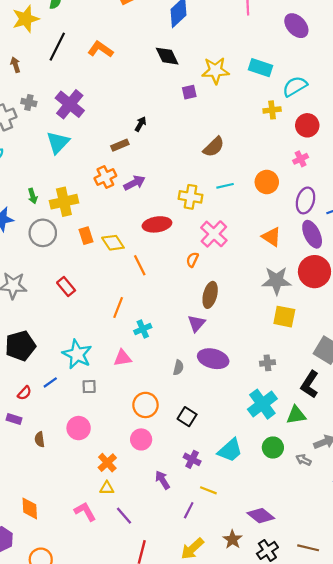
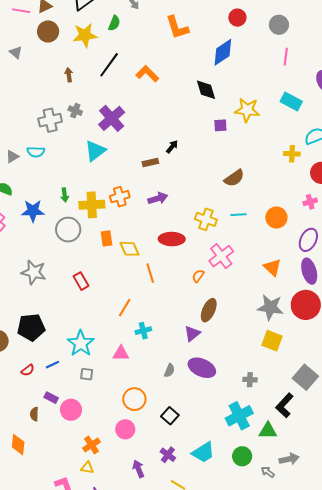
cyan rectangle: (260, 68) -> (291, 101), moved
orange cross: (105, 177) -> (120, 197), moved
purple rectangle: (14, 419) -> (51, 398), moved
orange diamond: (30, 508) -> (18, 445), moved

